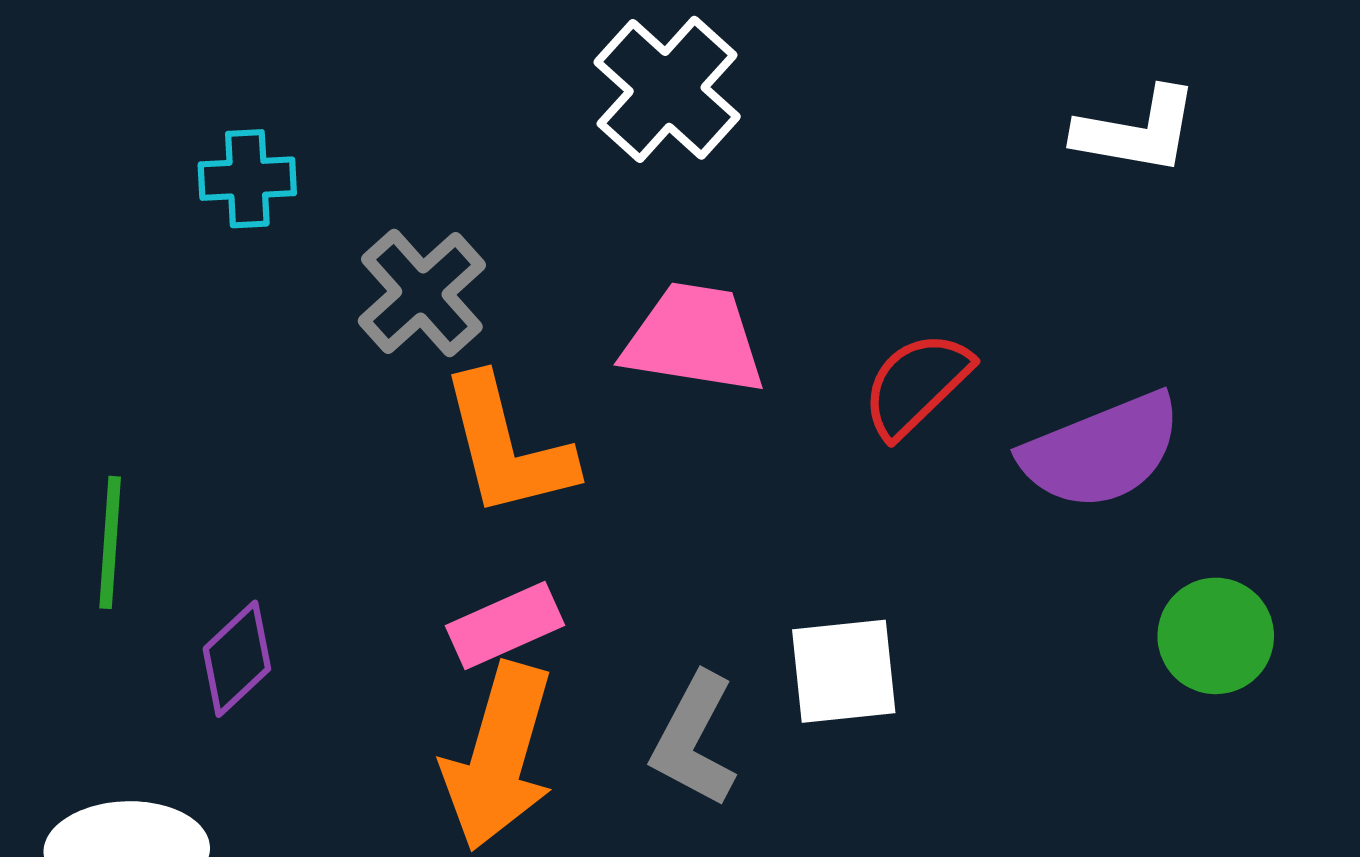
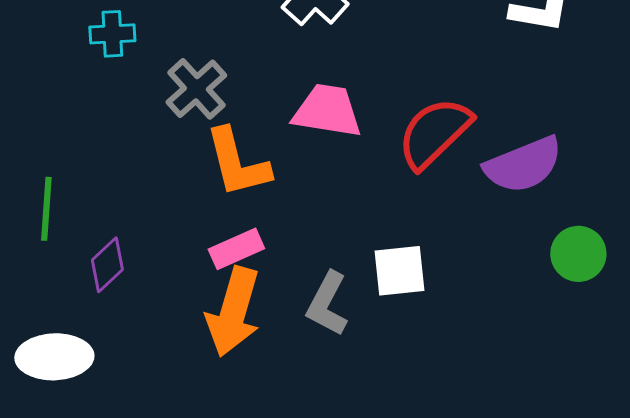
red semicircle: (916, 384) -> (434, 133), size x1.4

